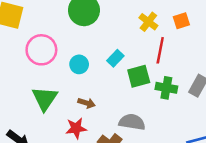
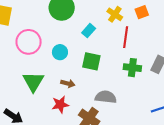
cyan rectangle: (115, 58) -> (89, 31), moved
green square: (139, 76) -> (91, 61), moved, turned 30

